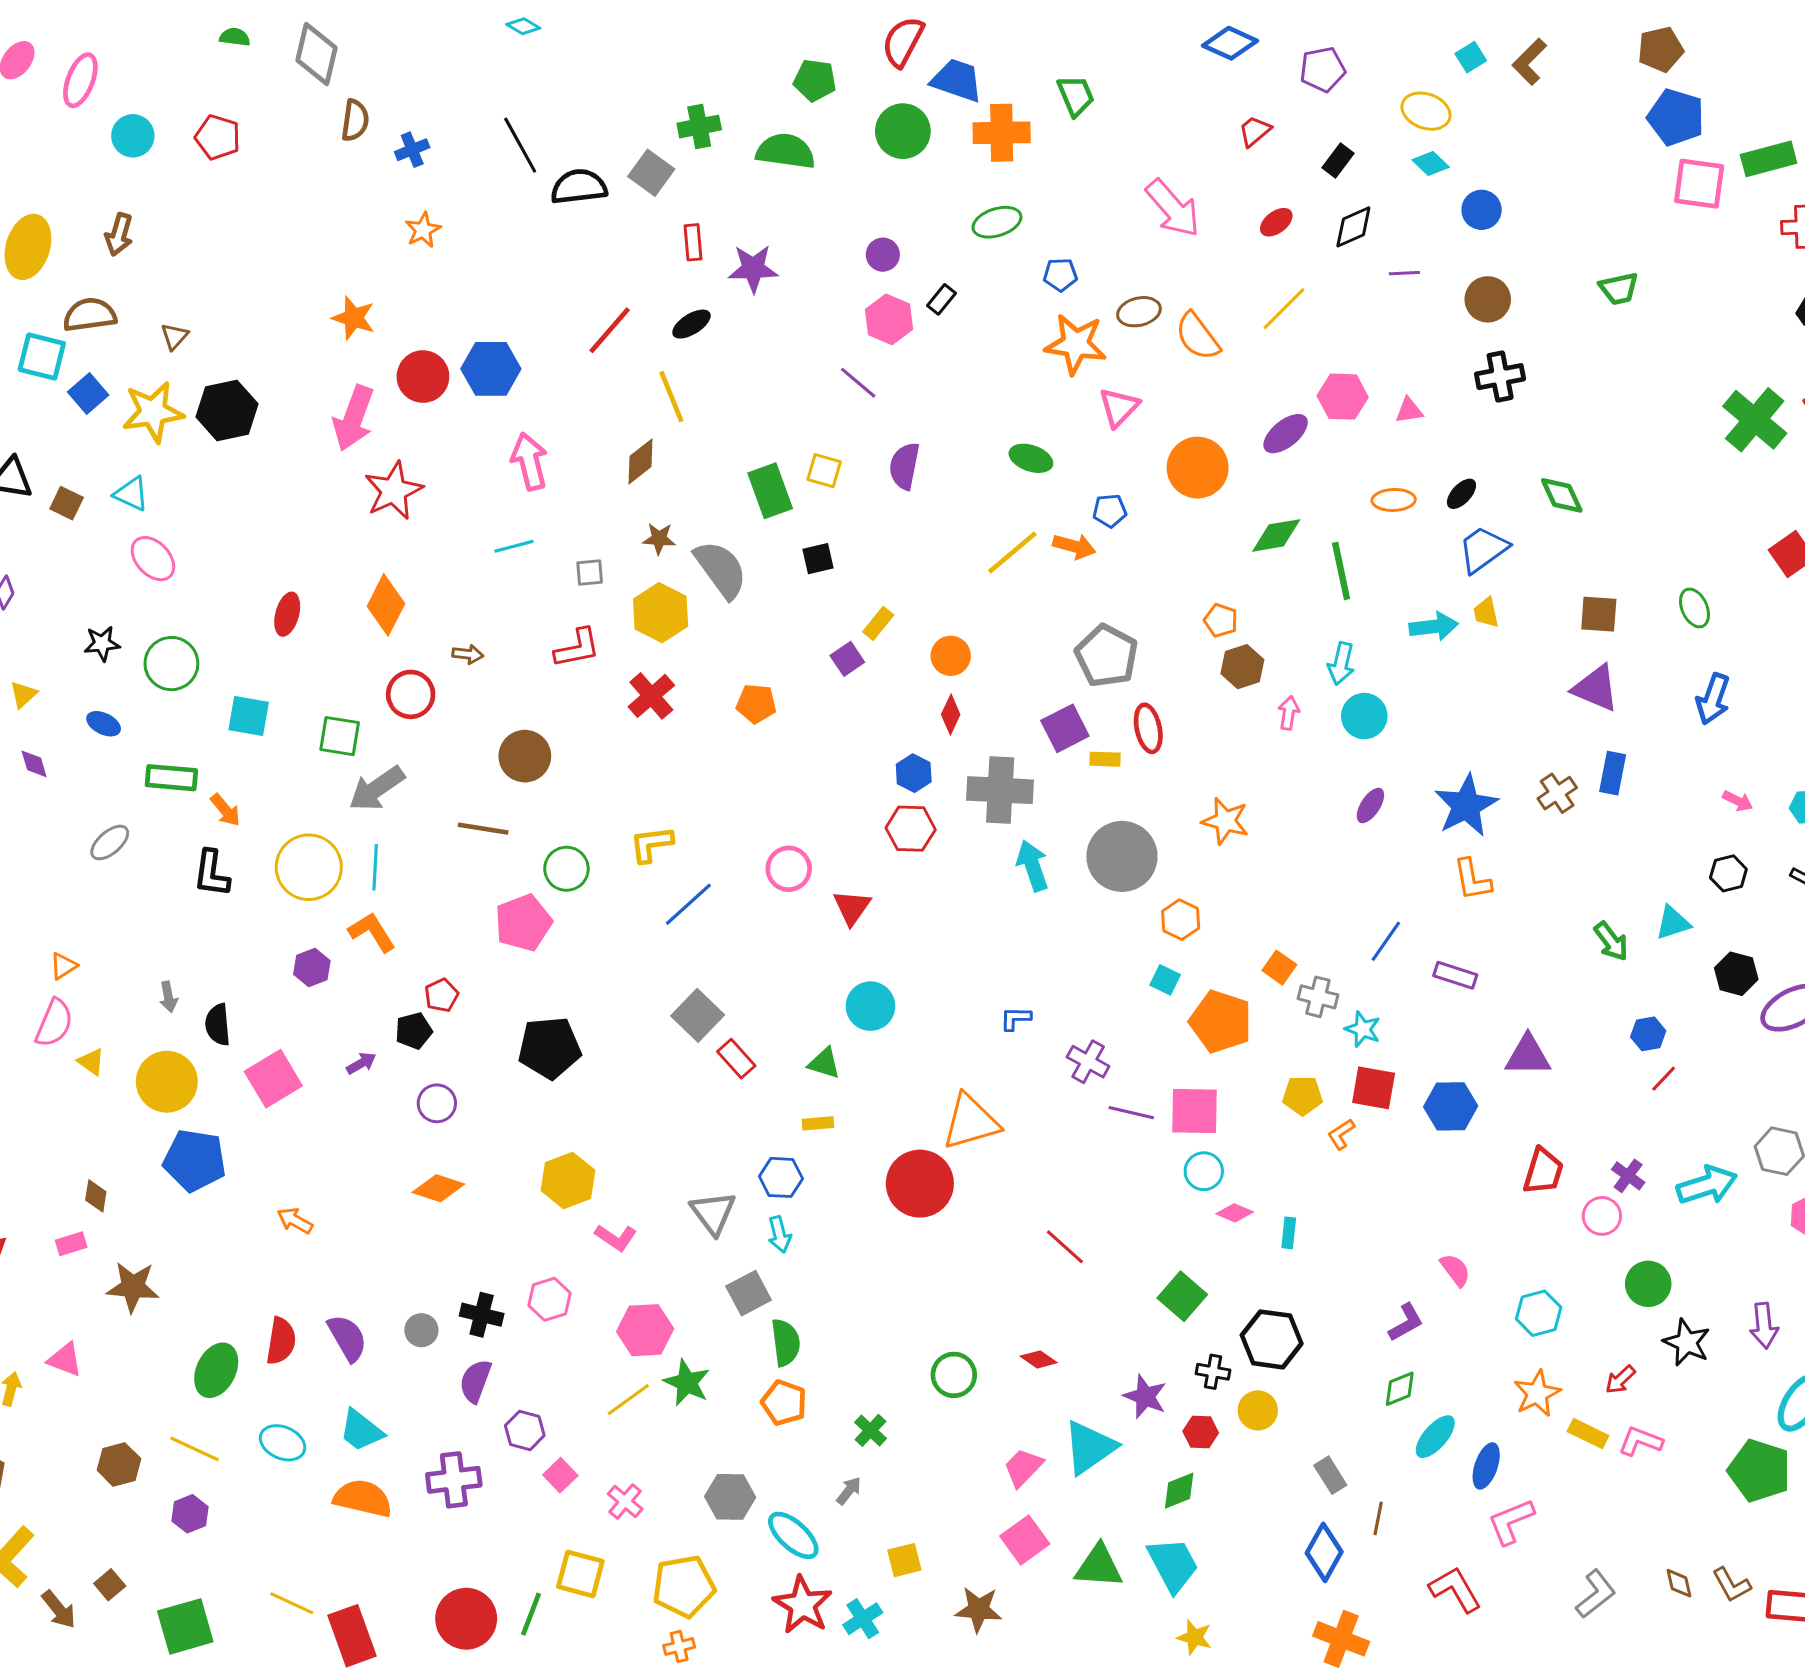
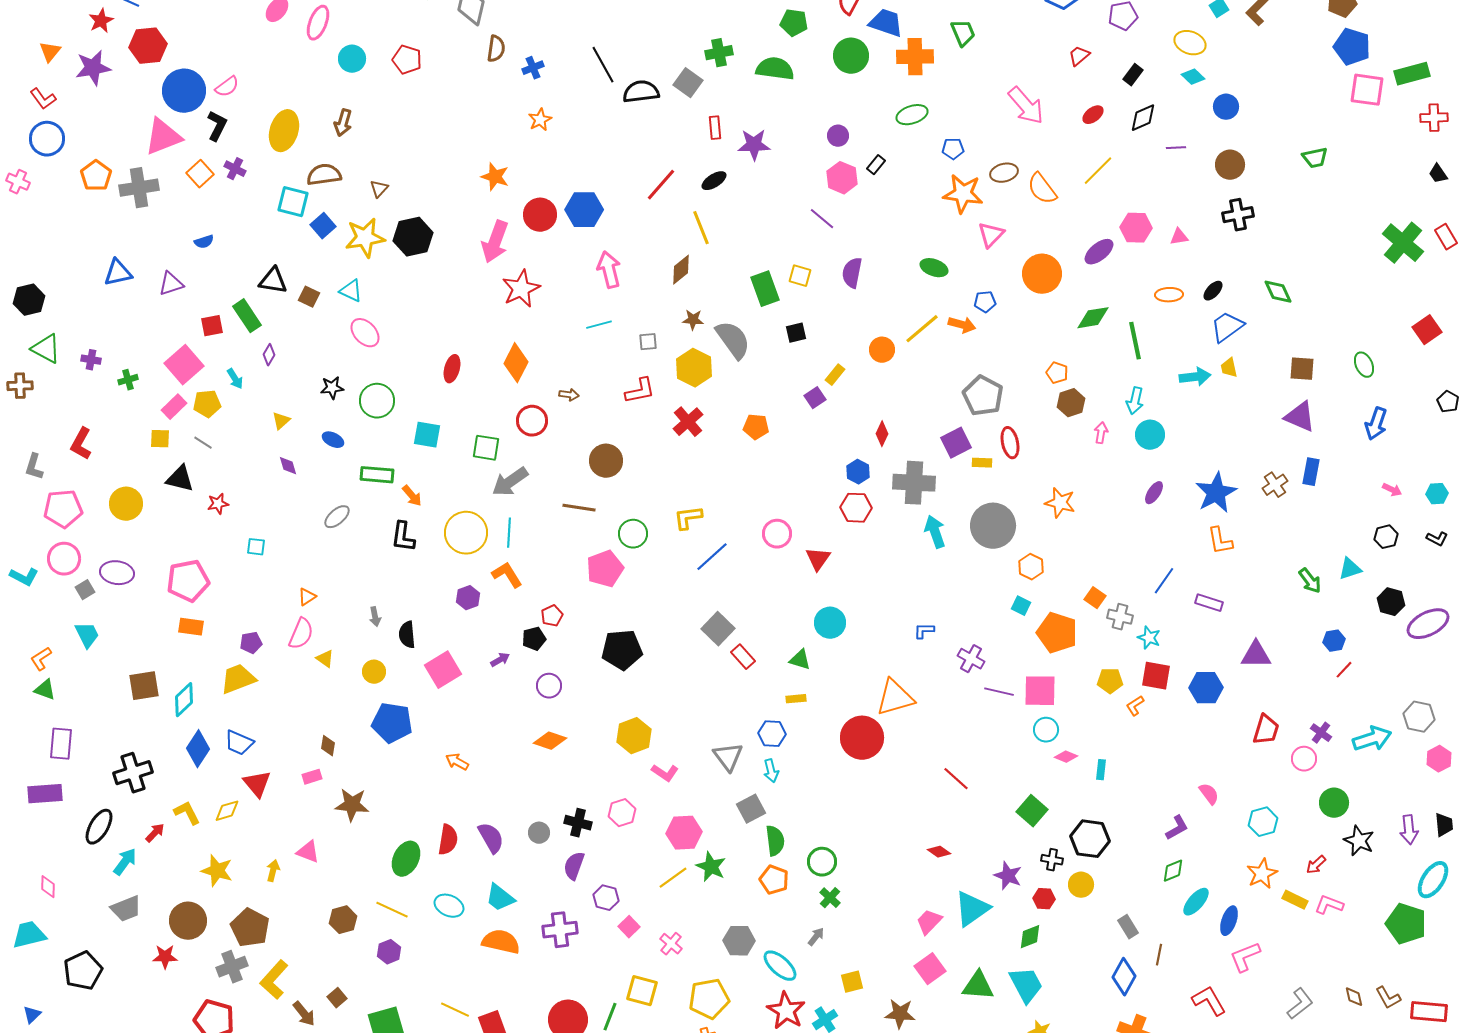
orange circle: (951, 656) -> (882, 350), moved
yellow circle: (167, 1082) -> (374, 672), size x0.6
green circle: (954, 1375) -> (822, 862), moved

